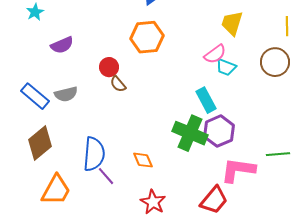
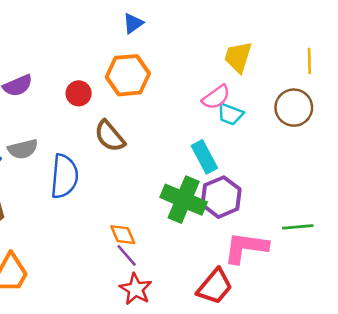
red circle: (109, 67) -> (79, 93), moved
brown semicircle: (118, 84) -> (110, 136), moved, size x1.5
blue semicircle: (94, 154) -> (64, 176), moved
purple line: (106, 176) -> (127, 255), moved

